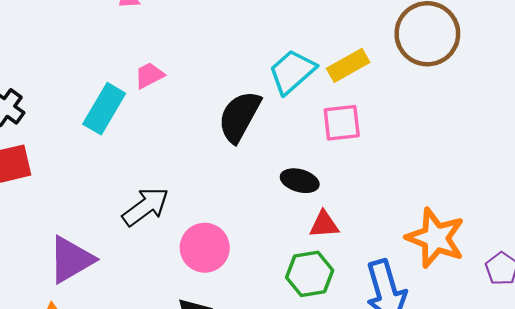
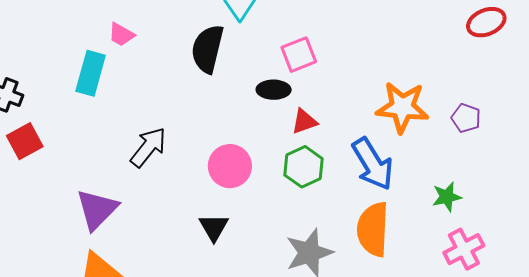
pink trapezoid: (149, 75) -> (121, 35), turned -108
pink square: (342, 123) -> (299, 55), moved
pink circle: (205, 248) -> (230, 166), moved

